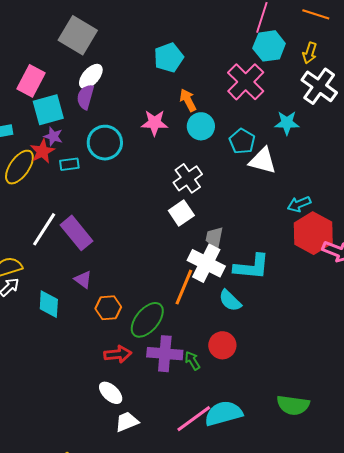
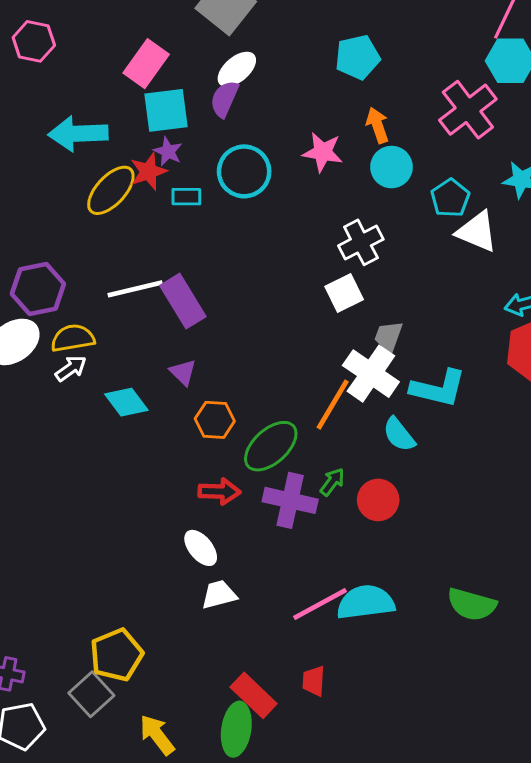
white line: (44, 229) -> (135, 289), turned 36
cyan diamond: (49, 304) -> (126, 402), turned -48
green arrow: (192, 361) -> (332, 482), moved, turned 60

